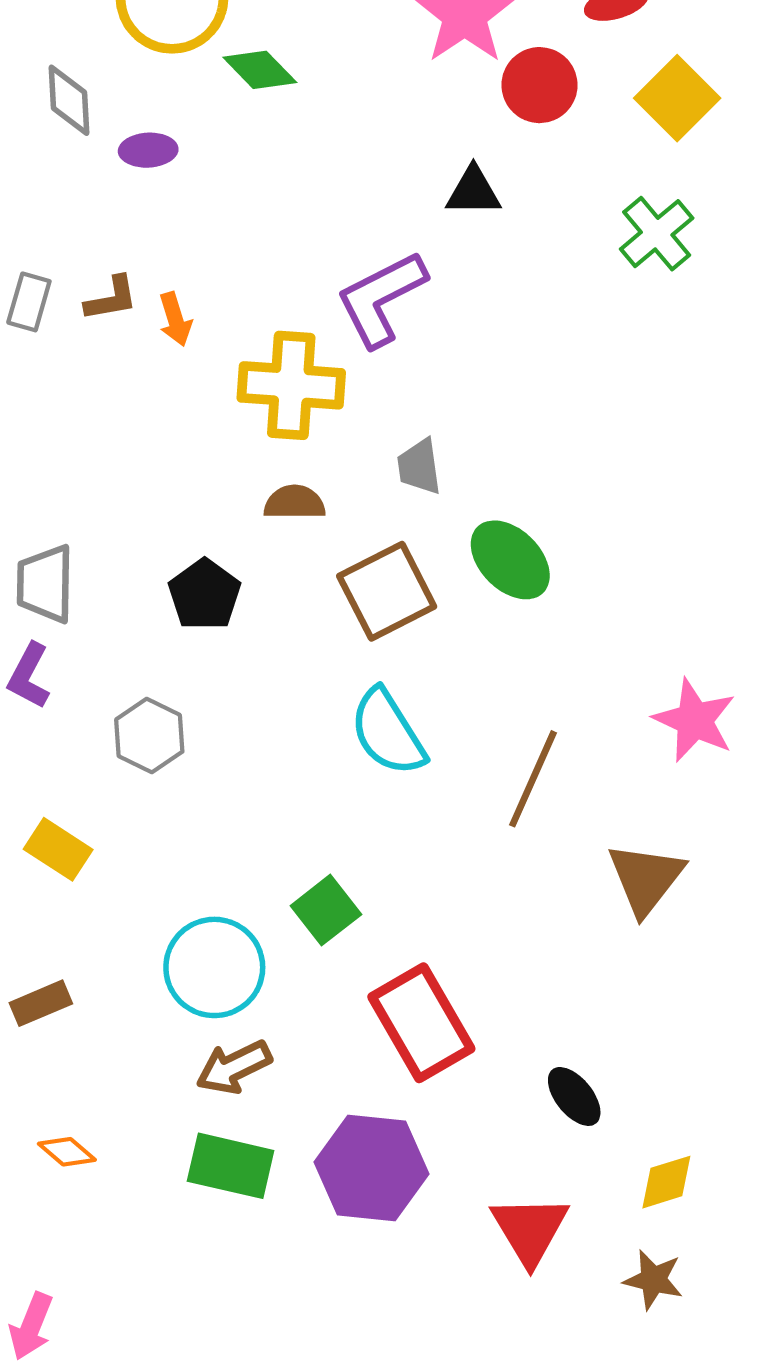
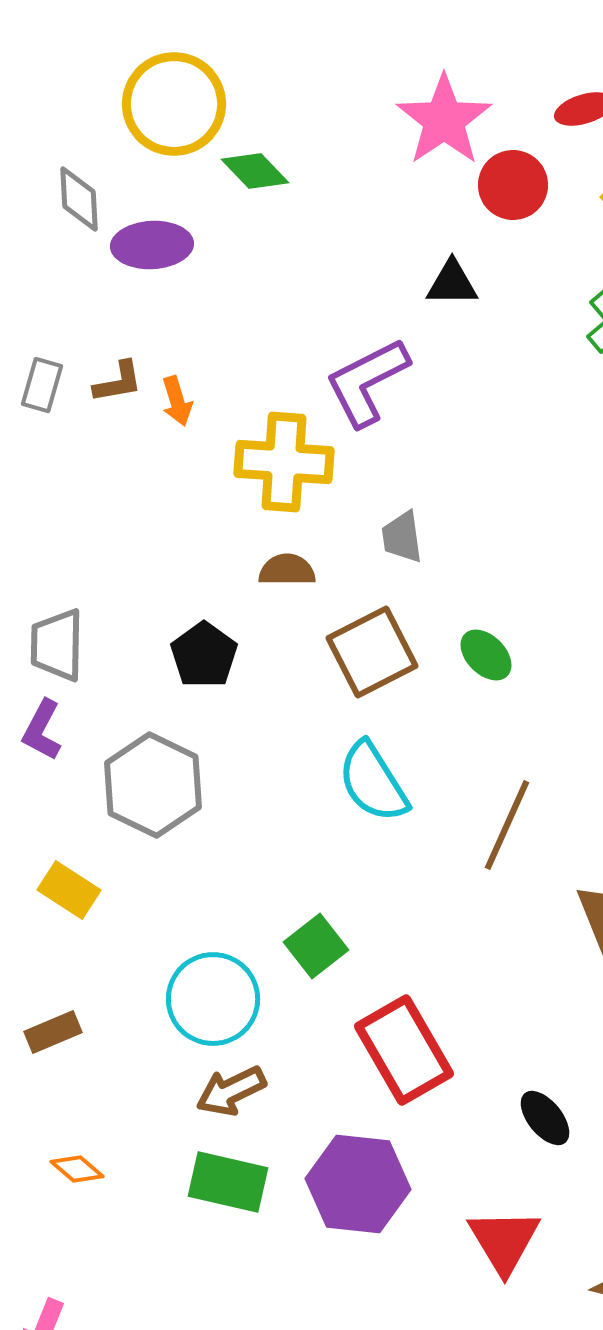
purple ellipse: (148, 150) -> (152, 245), size x1.5
green ellipse: (510, 560) -> (486, 655), moved, size x0.7
gray hexagon: (149, 735) -> (153, 785), size x1.5

